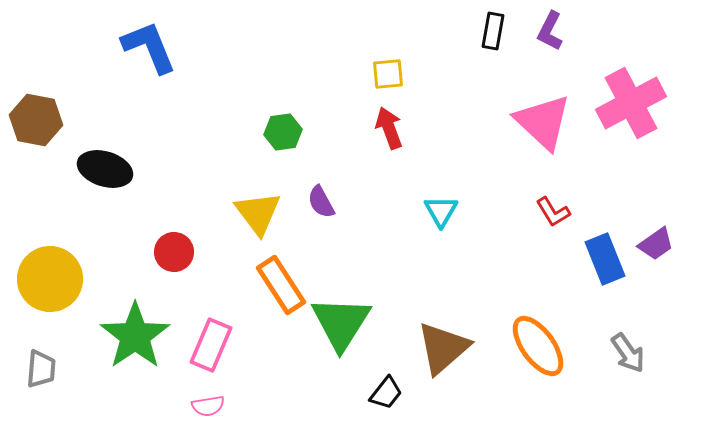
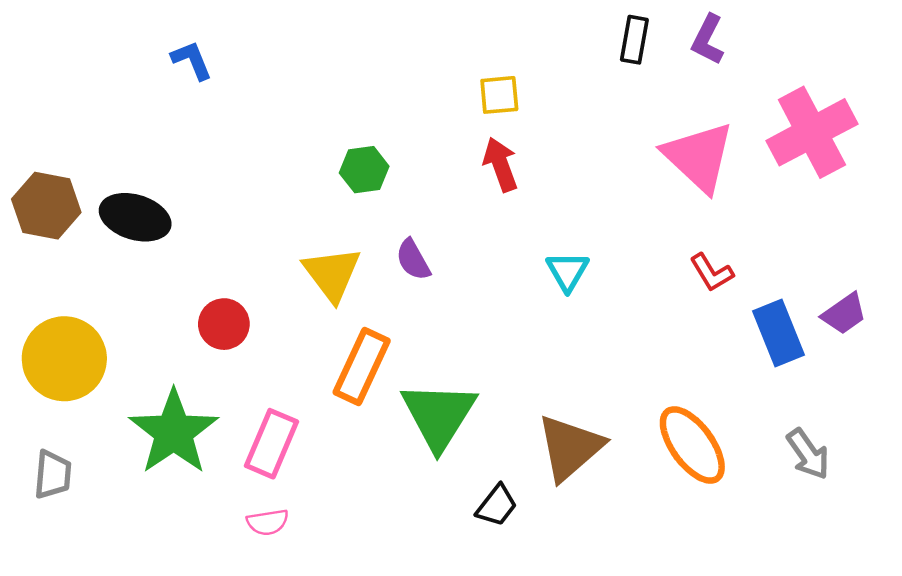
blue L-shape: (149, 47) -> (192, 60), size x0.6
brown hexagon: (36, 120) -> (46, 206), moved
orange rectangle: (281, 285) -> (362, 366), turned 58

